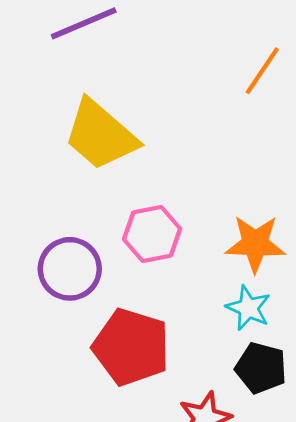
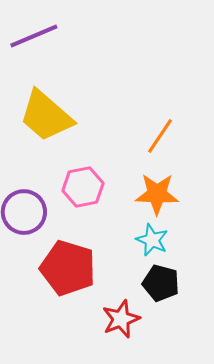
orange line: (262, 71) -> (160, 136), moved

